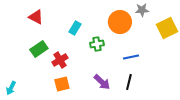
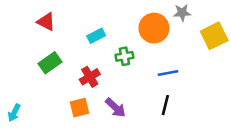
cyan rectangle: (75, 28) -> (96, 36), turned 32
red cross: (60, 60) -> (90, 77), moved
purple arrow: (102, 82) -> (115, 108), moved

